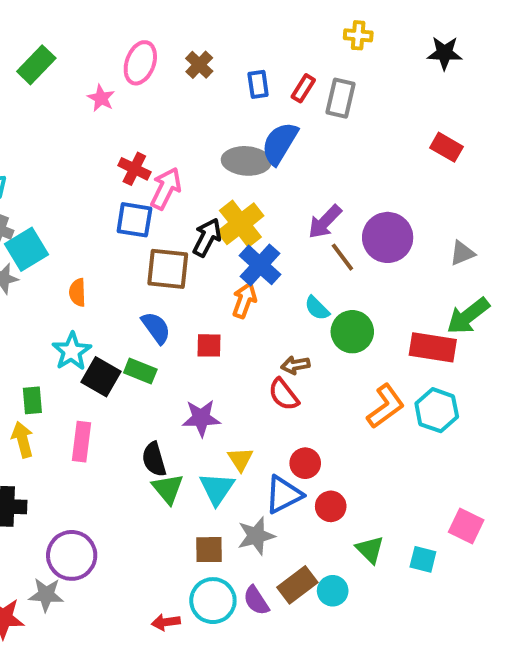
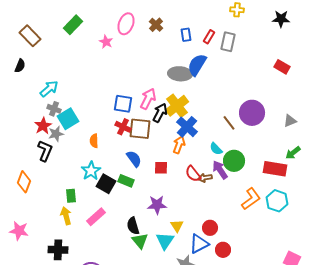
red cross: (134, 169) -> (123, 127), moved
pink arrow: (166, 188) -> (148, 99), moved
purple arrow: (325, 222) -> (220, 170), moved, turned 102
green arrow: (468, 316) -> (293, 153), size x0.7
red semicircle: (284, 394) -> (193, 174), moved
pink rectangle: (81, 442) -> (96, 217), turned 42

